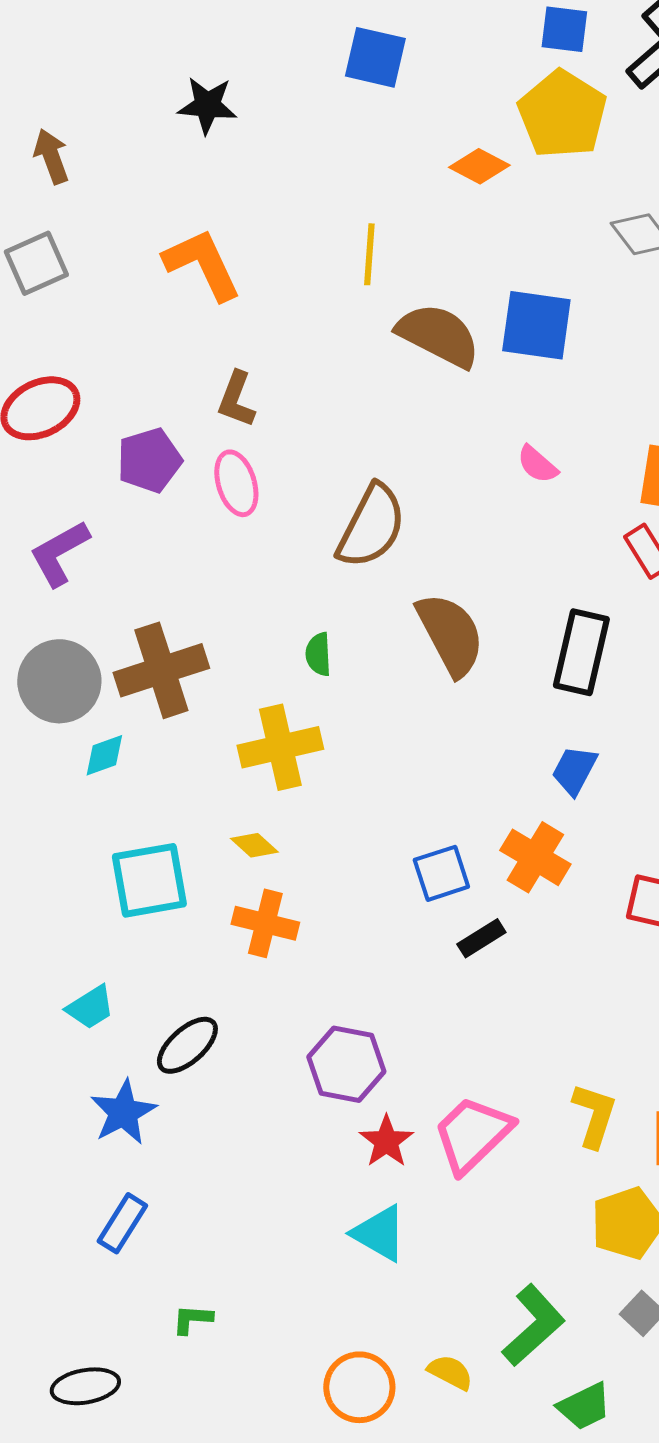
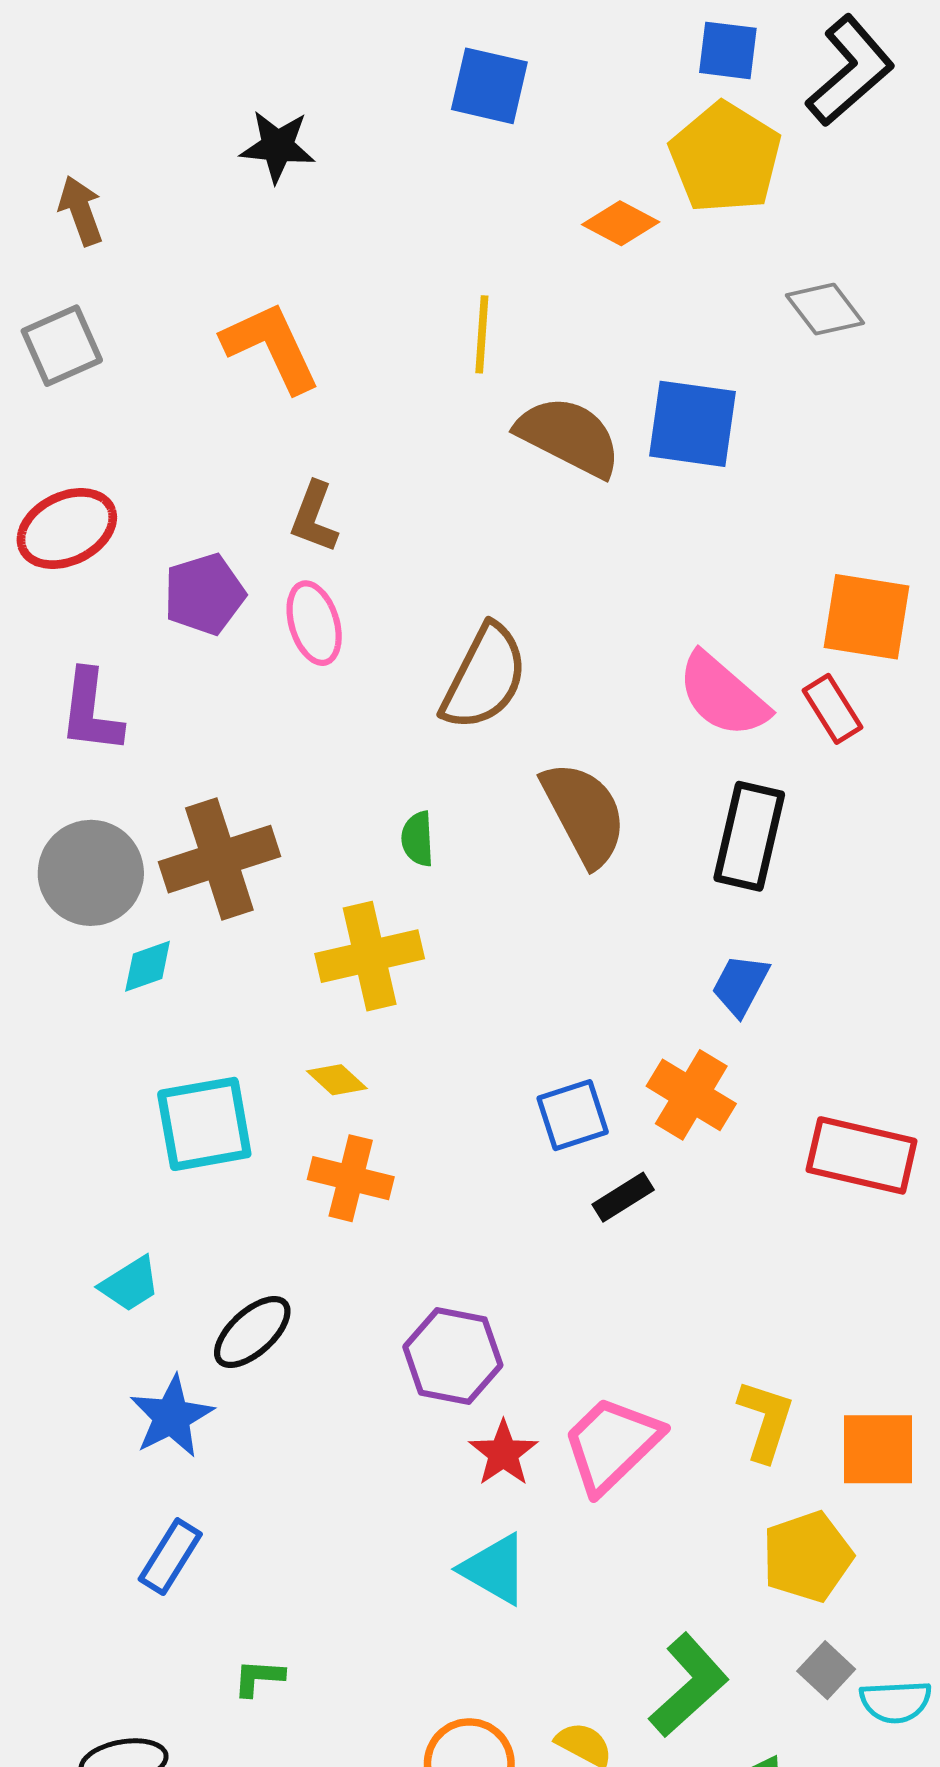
pink semicircle: (537, 464) -> (723, 695), moved, size x1.8
purple L-shape: (59, 553) -> (91, 711), turned -54

